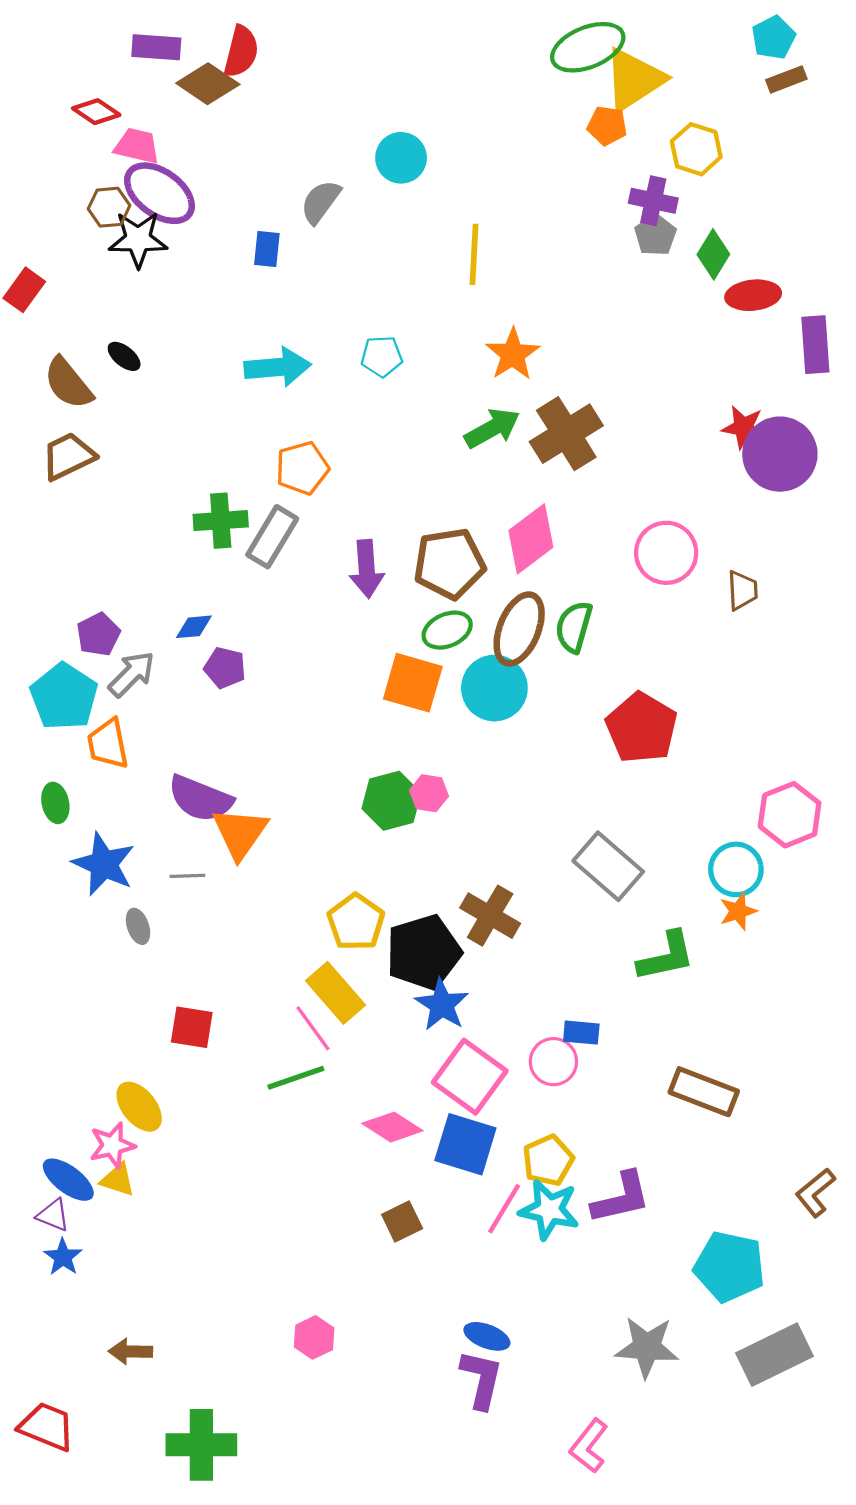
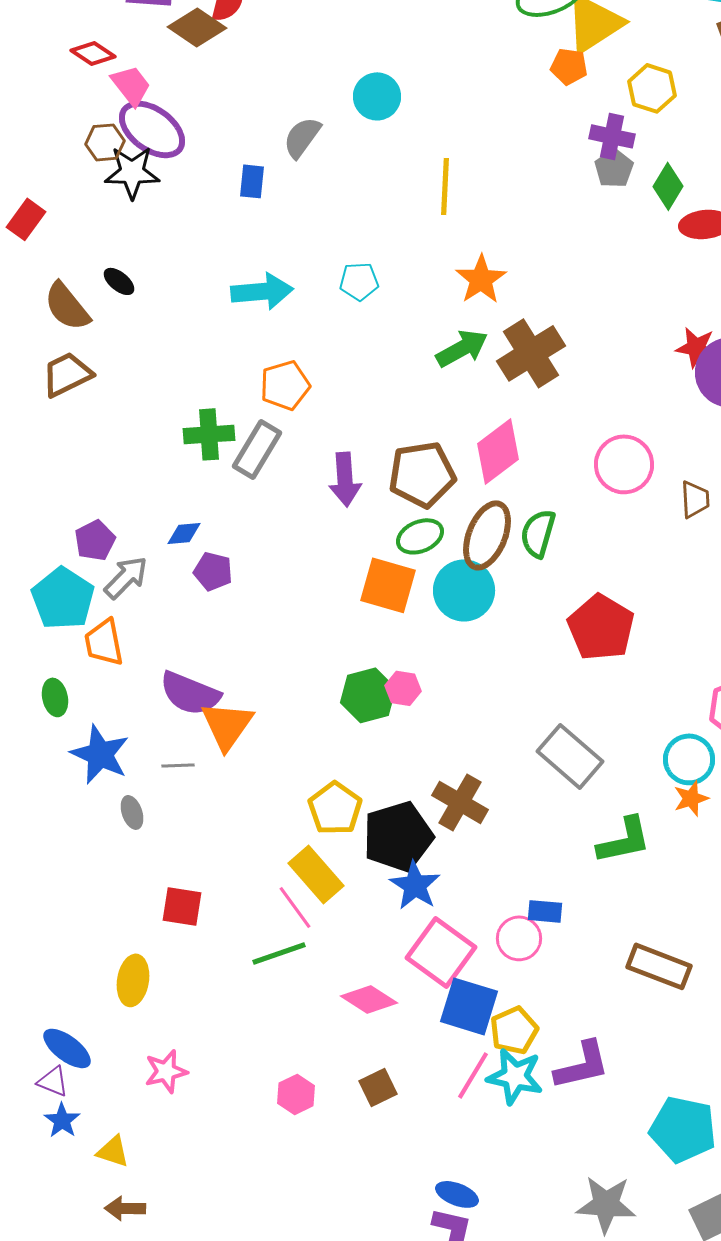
pink trapezoid: (137, 146) -> (131, 85), turned 39
yellow ellipse: (139, 1107) -> (133, 980), turned 48
blue square: (465, 1144) -> (469, 1006), moved
pink star: (112, 1145) -> (166, 1071), moved
yellow triangle: (118, 1180) -> (113, 1151), moved
pink hexagon: (314, 1337) -> (296, 1094), moved

